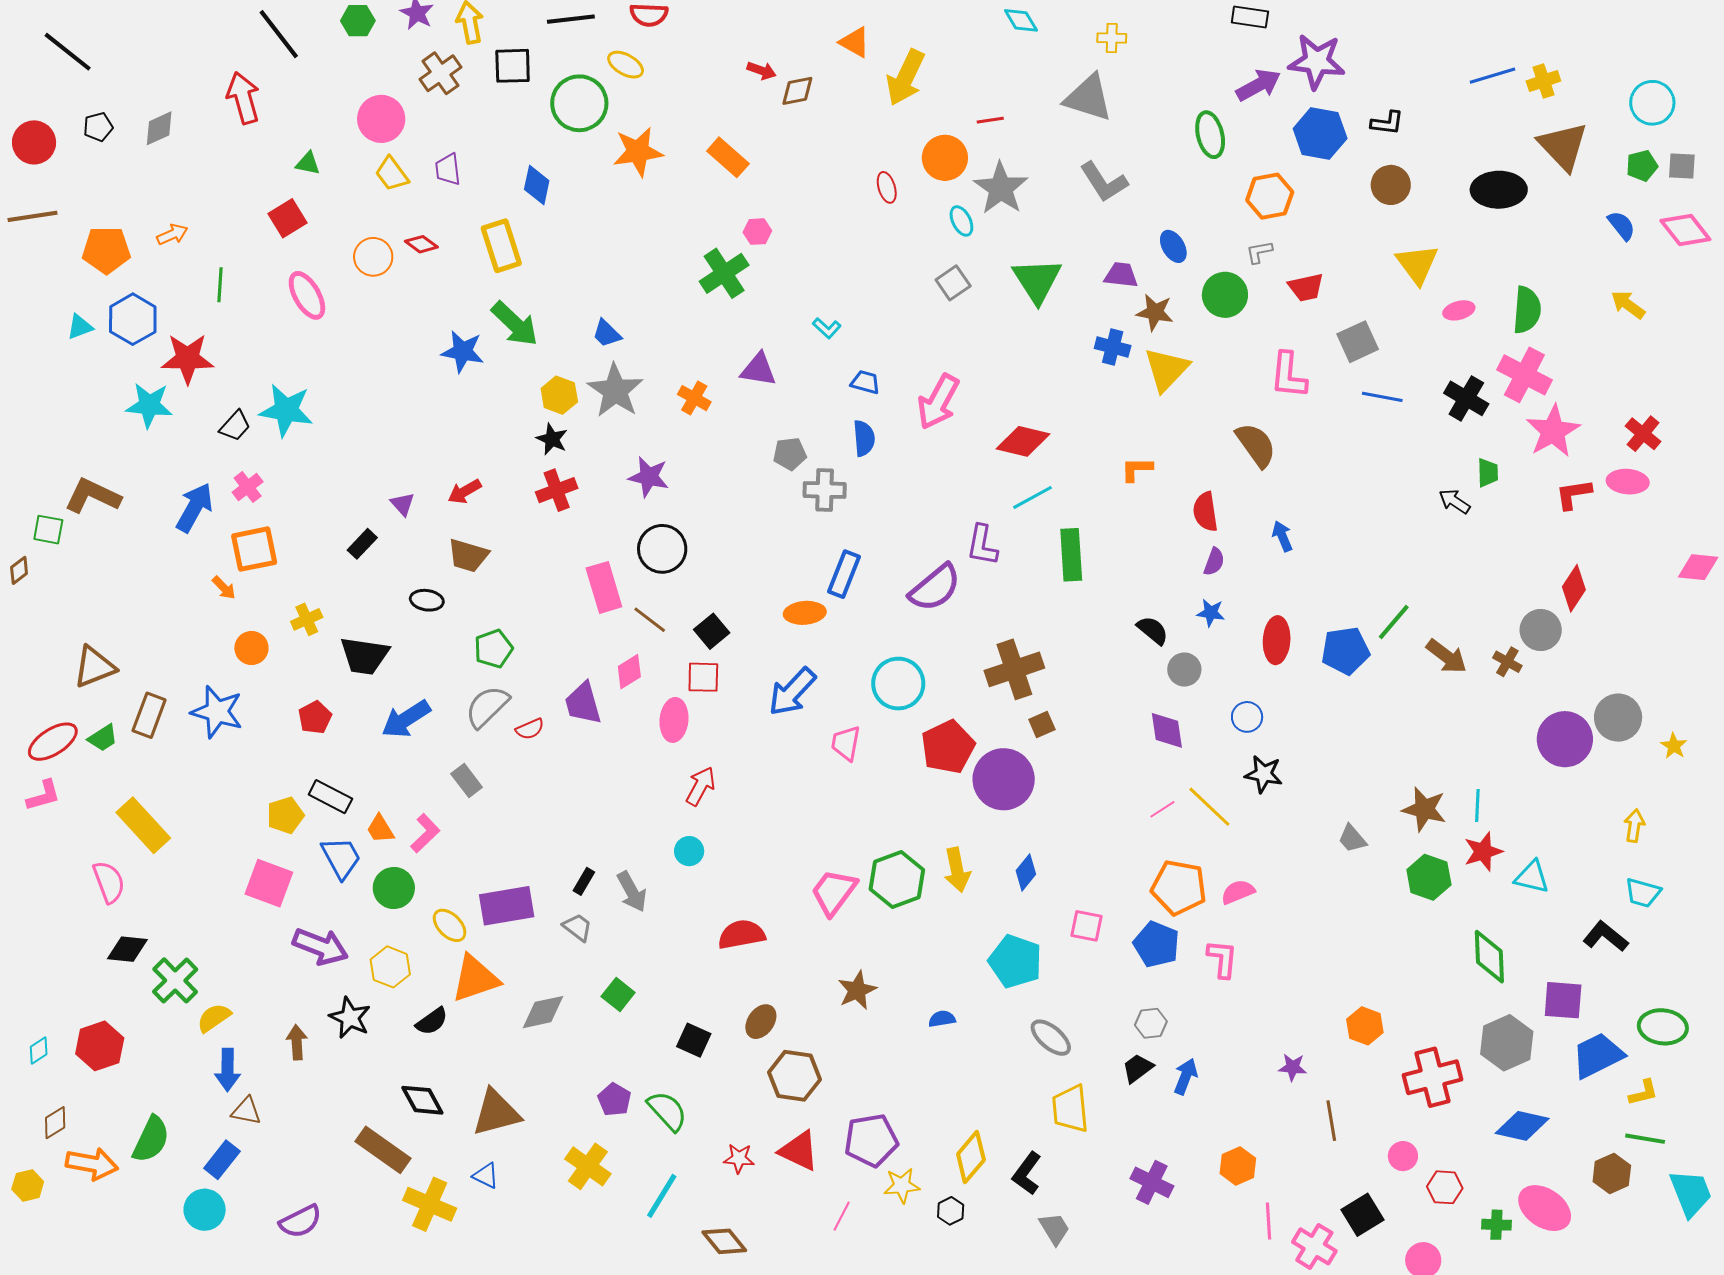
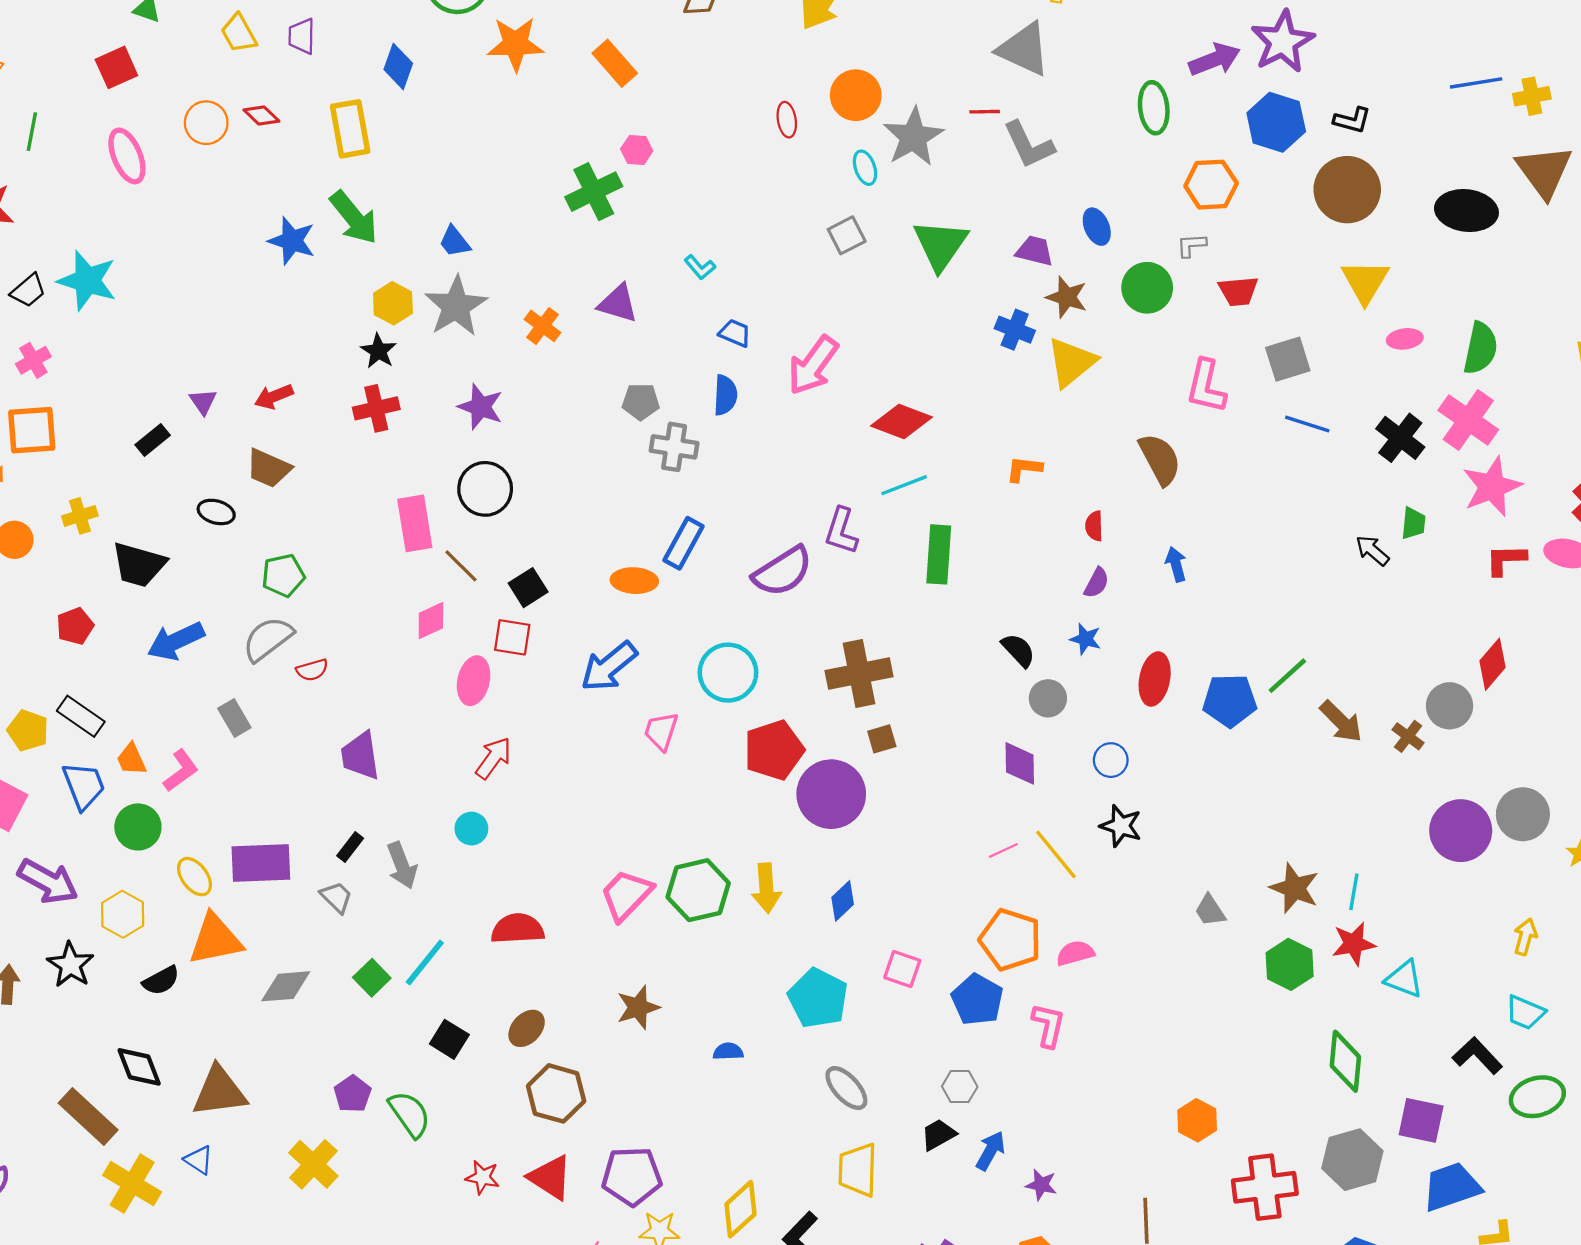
purple star: (1317, 61) -> (1283, 42), turned 30
red line: (990, 120) -> (985, 112), moved
brown circle: (1391, 185) -> (1347, 190), size x1.5
red semicircle: (1205, 512) -> (1094, 526), size x0.7
purple trapezoid: (583, 703) -> (360, 756), moved
yellow pentagon: (285, 815) -> (28, 730), turned 30
green ellipse: (1663, 1027) -> (1537, 1097), moved, turned -30
purple star: (1293, 1067) -> (1041, 1185), moved
cyan line: (662, 1196) -> (425, 962), moved

